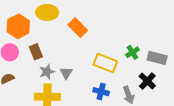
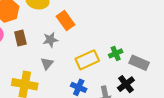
yellow rectangle: (105, 63) -> (87, 60), turned -55
gray star: (47, 72) -> (50, 40), moved

